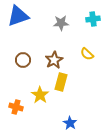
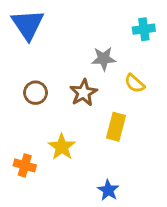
blue triangle: (18, 16) -> (28, 25), turned -45
gray star: (61, 23) -> (104, 59), moved
yellow rectangle: (61, 82) -> (116, 127), moved

